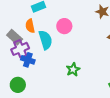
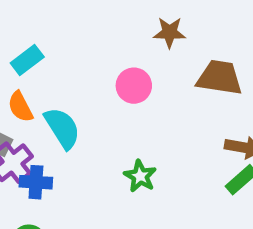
pink circle: (64, 26) -> (134, 86), moved

